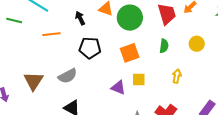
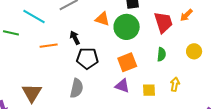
black arrow: (80, 18) -> (75, 38), moved
gray semicircle: (68, 76) -> (77, 88), moved, turned -48
yellow square: (139, 80) -> (149, 90), moved
purple triangle: (118, 88) -> (122, 86), moved

